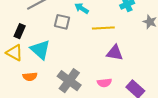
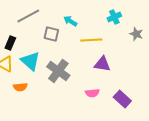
gray cross: (69, 81) -> (58, 71), moved

